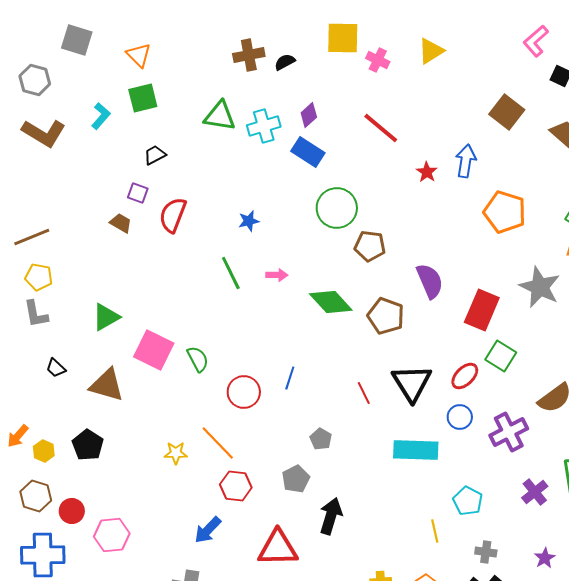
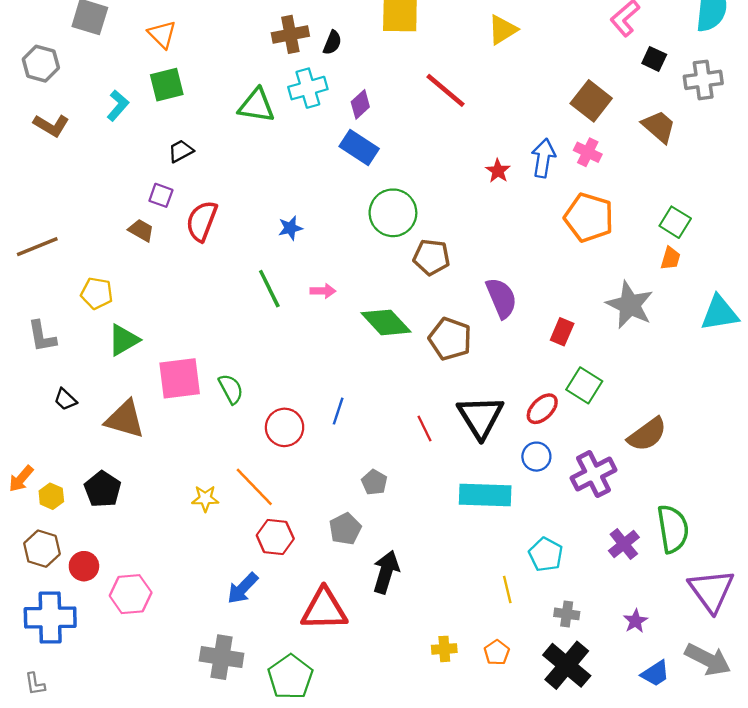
pink cross: (378, 60) -> (588, 152), moved
black semicircle: (285, 62) -> (332, 43), turned 140
cyan cross: (264, 126) -> (308, 88), moved
red line: (381, 128) -> (445, 90), moved
brown L-shape: (44, 133) -> (51, 125), size x0.7
yellow pentagon: (39, 277) -> (97, 293), moved
red rectangle: (482, 310) -> (562, 332), size x0.6
pink square: (154, 350) -> (180, 378), turned -33

